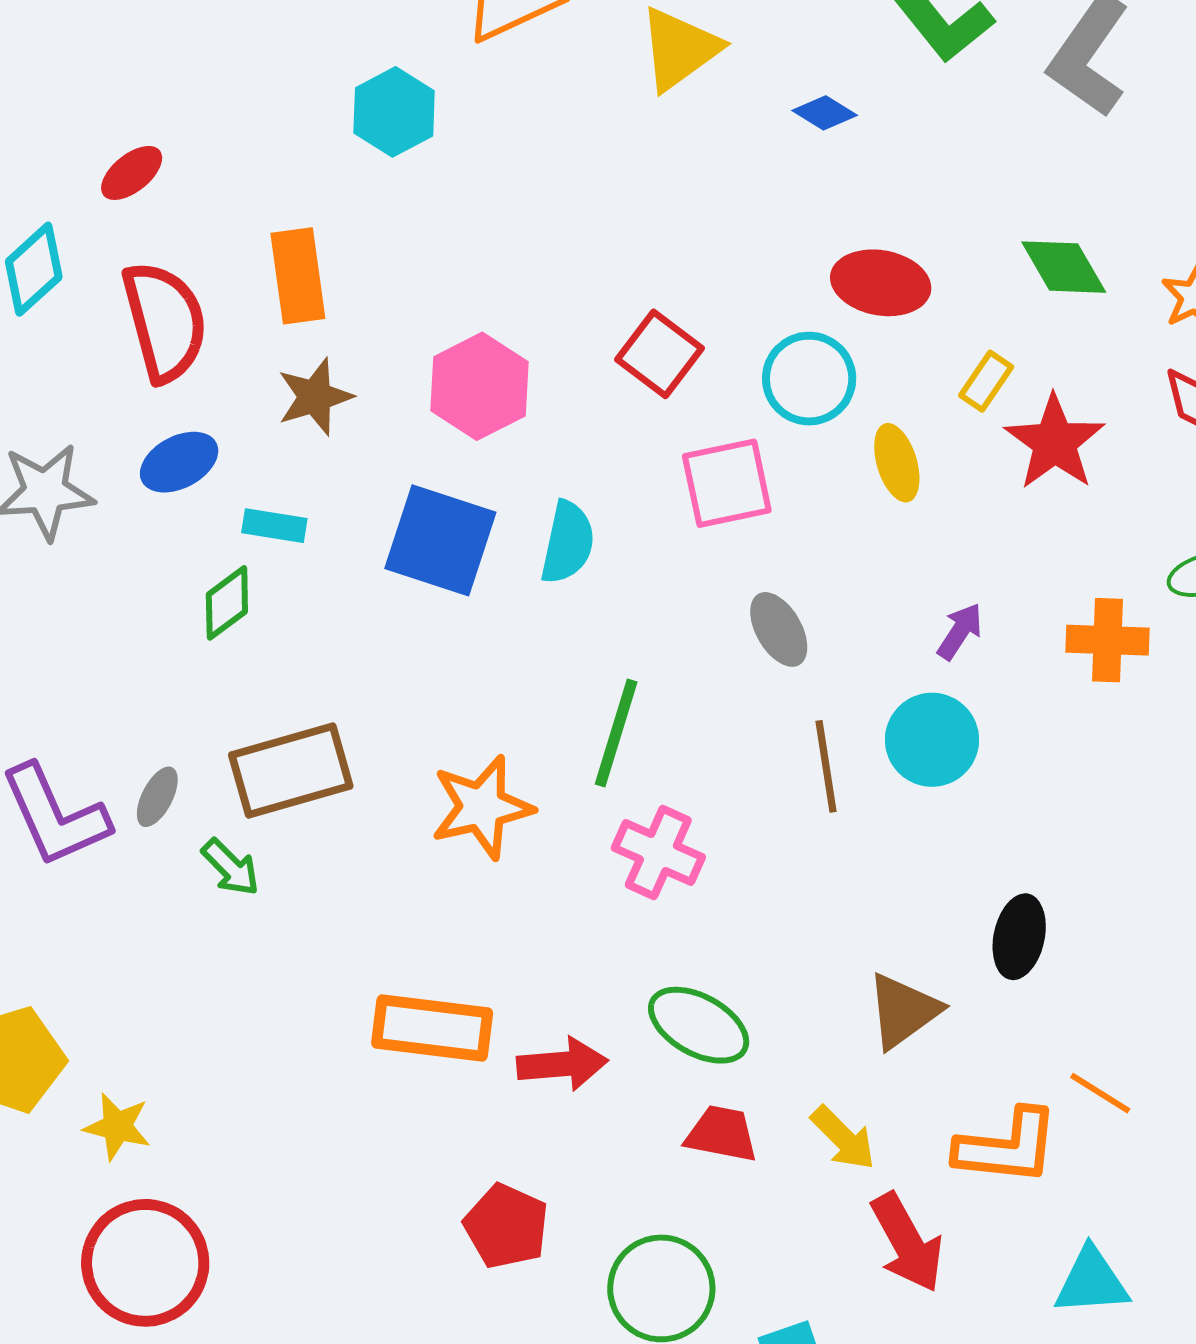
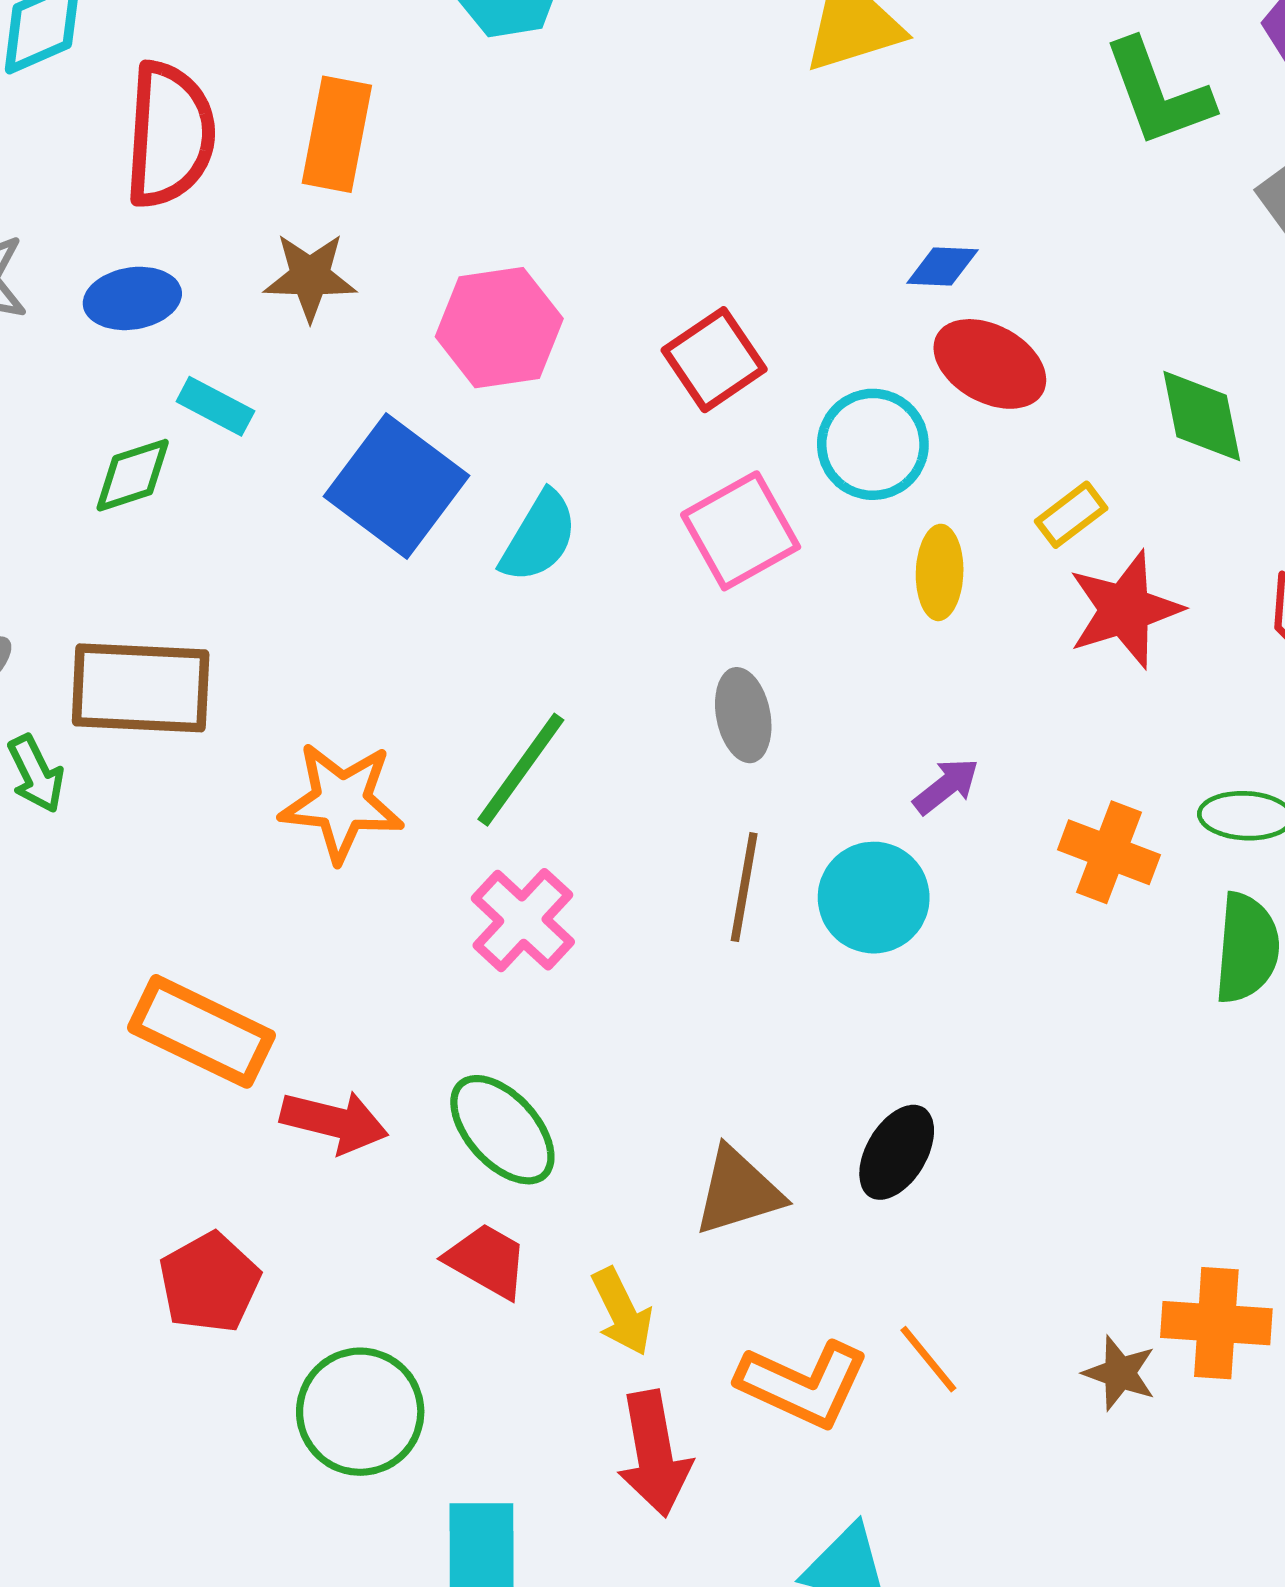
blue diamond: (825, 113) -> (942, 266), moved, turned -48
pink square: (727, 483) -> (741, 531), turned -36

